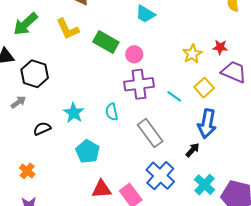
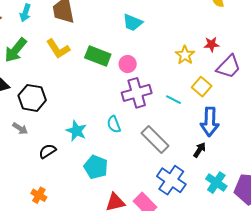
purple trapezoid: (234, 72) -> (229, 67), turned 120
gray arrow: (18, 102) -> (20, 128), turned 77

